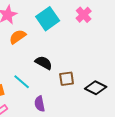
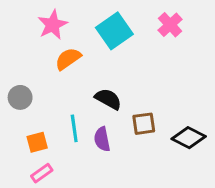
cyan line: (22, 82) -> (74, 128), turned 42
purple semicircle: (40, 104) -> (102, 139), moved

